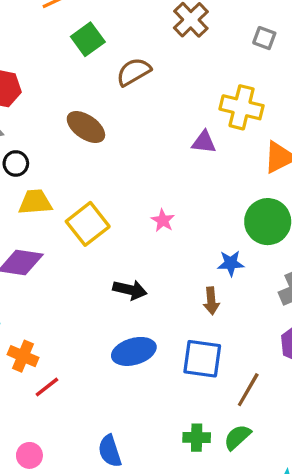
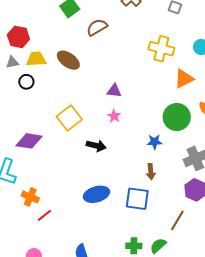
purple triangle: (204, 142) -> (114, 91), moved
yellow trapezoid: (35, 202) -> (36, 59), moved
black arrow: (130, 290) -> (96, 146), moved
brown arrow: (211, 301) -> (151, 172), moved
brown line: (248, 390) -> (177, 220), moved

